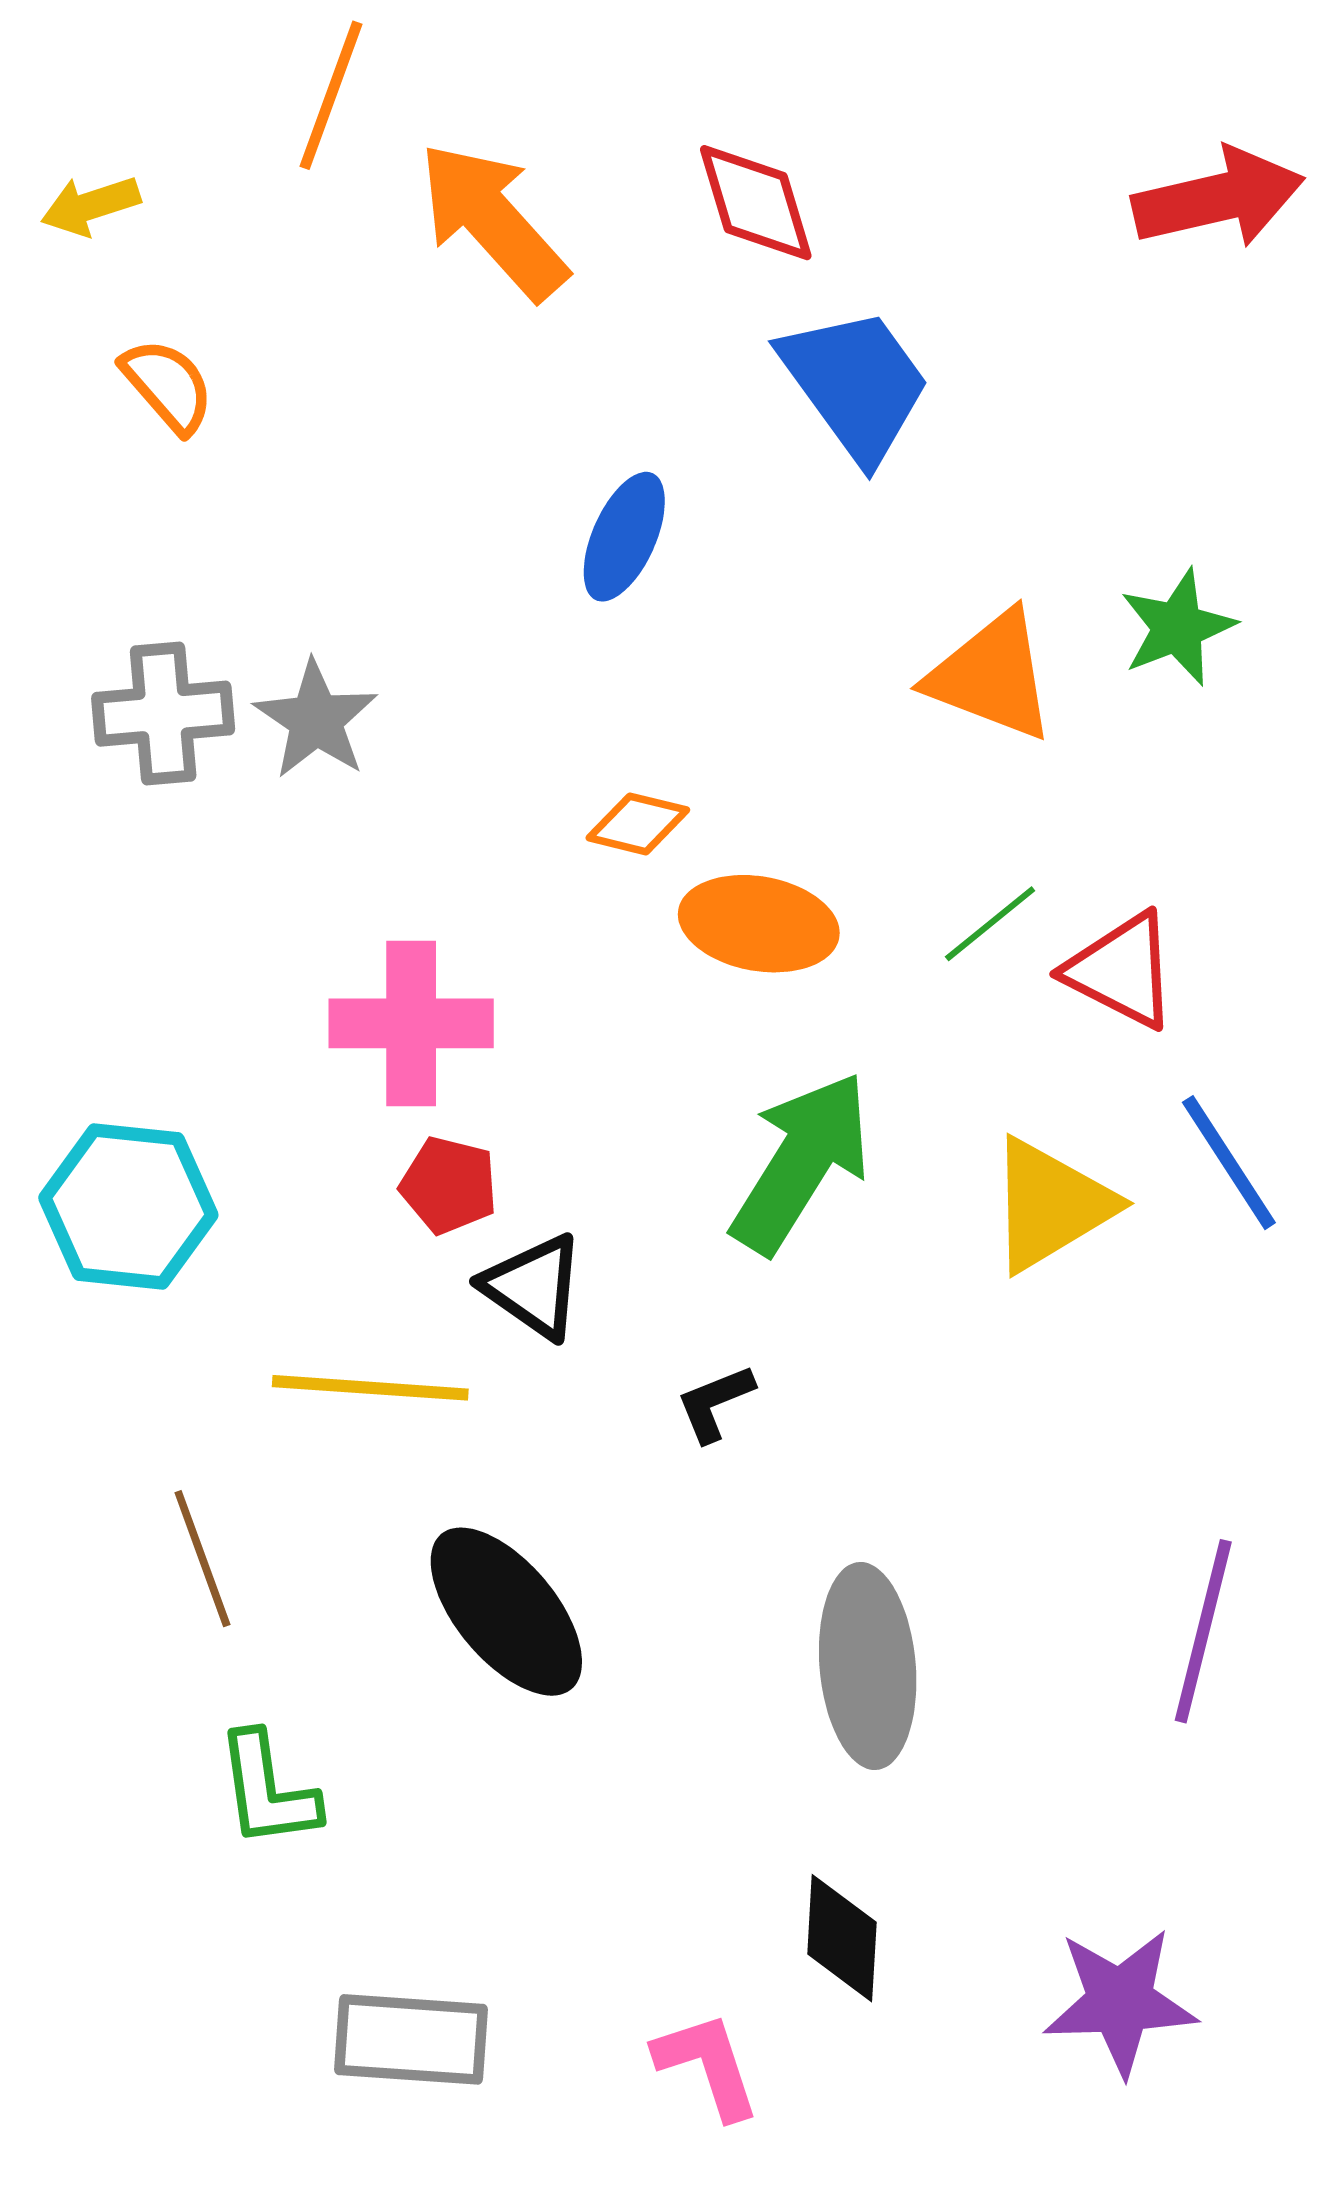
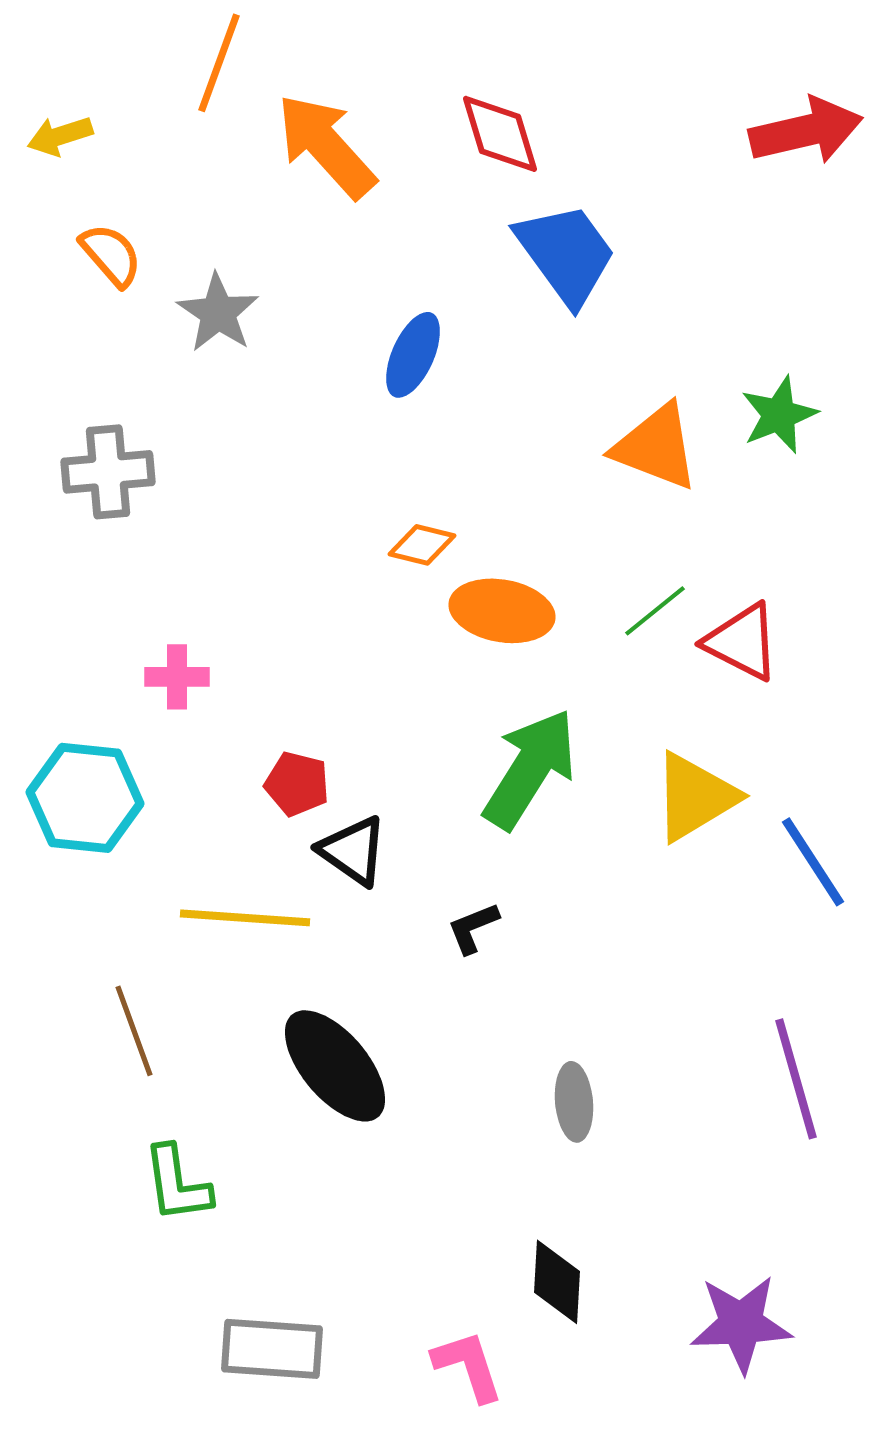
gray star: (316, 720) -> (218, 313), moved
pink cross: (411, 1023) -> (177, 677), moved, size x0.6
blue line: (1229, 1163) -> (813, 862), moved
purple line: (1203, 1631) -> (796, 1079), turned -30
gray ellipse: (868, 1666) -> (574, 1102), size x0.6

